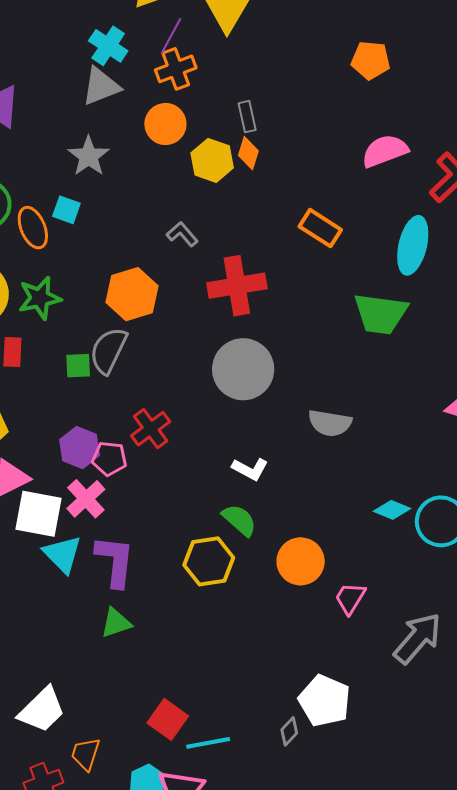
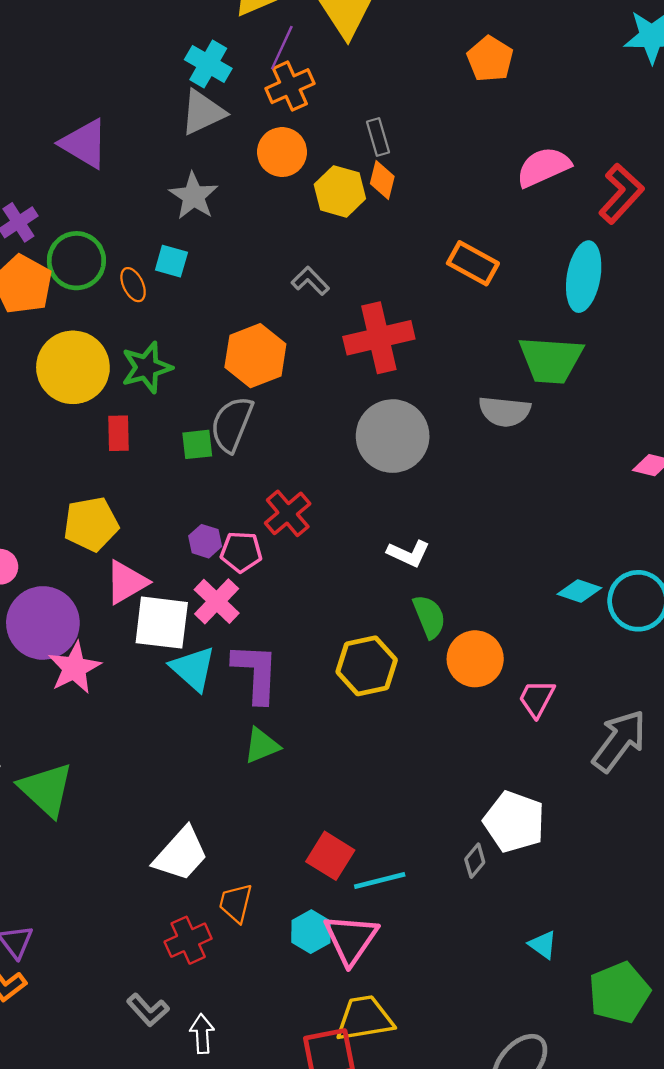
orange pentagon: (371, 60) -> (490, 59), moved, turned 30
orange ellipse: (33, 228) -> (133, 285), size x0.7
gray semicircle: (330, 423) -> (505, 411), moved
purple hexagon: (80, 448) -> (205, 541), size x0.7
green semicircle: (239, 520) -> (429, 617), moved, turned 30

